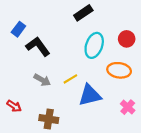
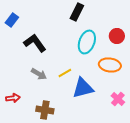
black rectangle: (83, 13) -> (77, 12), turned -30
blue rectangle: (18, 29) -> (12, 20), moved
red arrow: (14, 106) -> (13, 98), turned -40

